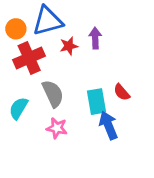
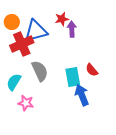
blue triangle: (48, 21) -> (36, 31), moved
red star: (69, 46) -> (62, 19), moved
pink star: (57, 128) -> (26, 103), moved

